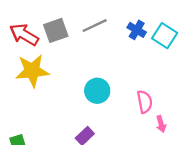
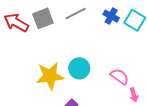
yellow star: (32, 71) -> (50, 76), moved
pink semicircle: (145, 102) -> (120, 77), turned -42

